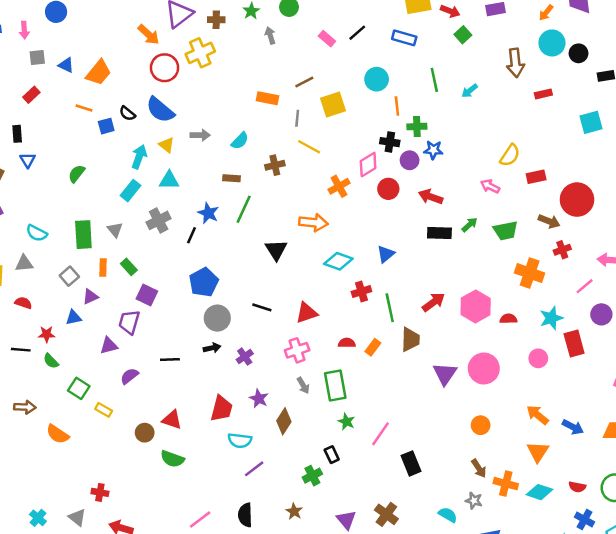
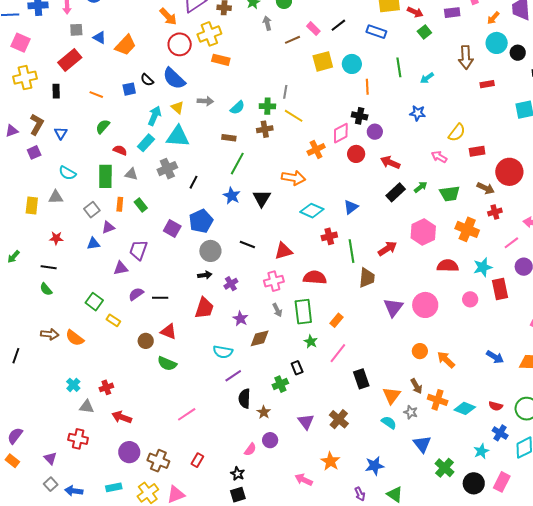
brown line: (304, 82) -> (293, 40), moved
red rectangle: (31, 95) -> (70, 60), size x1.6
orange rectangle: (267, 98) -> (221, 60), moved
yellow square: (333, 104) -> (323, 61), moved
orange line: (84, 108) -> (96, 95), moved
green cross: (417, 127) -> (267, 106), moved
blue star: (433, 150) -> (418, 113), moved
blue triangle: (28, 160) -> (61, 133), moved
cyan triangle: (169, 180) -> (178, 136), size x1.4
blue star: (208, 213) -> (232, 196), moved
gray triangle: (115, 230) -> (131, 174), turned -40
black rectangle: (439, 233) -> (396, 192), turned -48
purple square: (147, 295) -> (172, 229), moved
red semicircle: (23, 303) -> (120, 150), moved
pink hexagon: (476, 306) -> (423, 232), moved
red semicircle: (508, 319) -> (448, 266), size x1.5
red star: (47, 334) -> (56, 238), moved
red semicircle: (347, 343) -> (315, 278), size x1.6
orange rectangle: (373, 347) -> (336, 320), moved
black line: (170, 360) -> (160, 298), moved
green semicircle: (51, 361) -> (46, 289), moved
brown arrow: (25, 407) -> (50, 334), moved
red trapezoid: (221, 409) -> (204, 308), moved
orange arrow: (538, 415) -> (446, 360), moved
brown diamond: (284, 421) -> (260, 338), turned 40
orange triangle: (538, 452) -> (391, 395), moved
red cross: (100, 492) -> (106, 387), turned -32
black semicircle: (245, 515) -> (245, 399), moved
gray triangle: (77, 517) -> (87, 407), turned -35
cyan cross: (38, 518) -> (73, 385), moved

